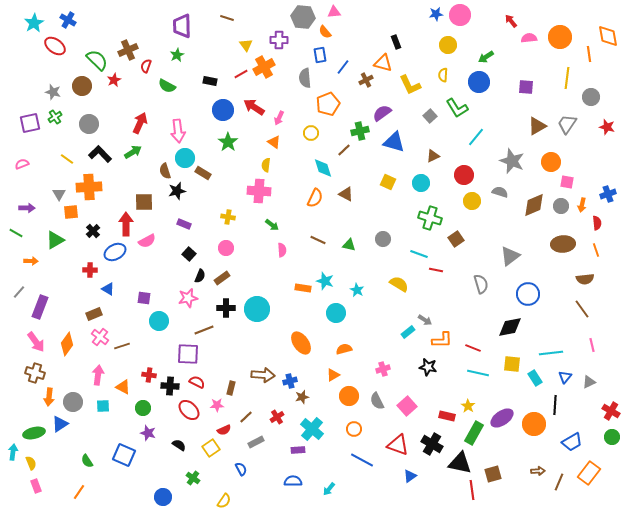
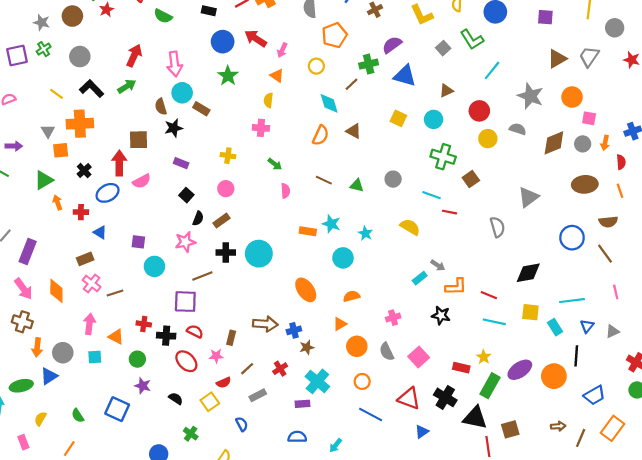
pink cross: (259, 191) -> (261, 128), size x0.7
orange arrow: (31, 261) -> (57, 202), moved, turned -112
blue circle: (528, 294) -> (572, 238), moved
orange diamond: (67, 344) -> (56, 291), turned -35
yellow semicircle: (31, 463) -> (40, 419), moved, turned -128

